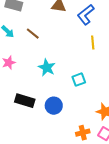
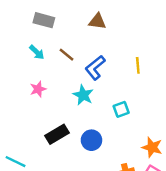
blue L-shape: (86, 15) -> (95, 68), moved
black rectangle: (25, 101) -> (57, 134), turned -48

